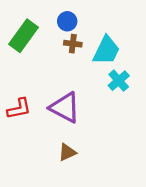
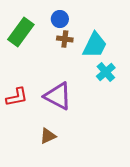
brown triangle: (67, 152) -> (48, 136), moved

